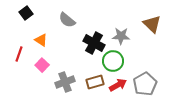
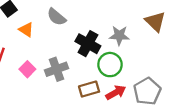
orange triangle: (41, 40) -> (26, 30), moved
gray cross: (65, 82) -> (56, 69), moved

